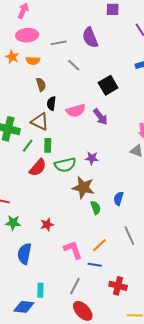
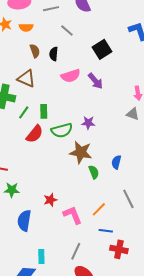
black semicircle: (51, 103) -> (54, 54), moved
brown triangle: (40, 122) -> (26, 79), moved
red star: (47, 225) -> (50, 200), moved
blue line: (95, 265) -> (106, 231), moved

